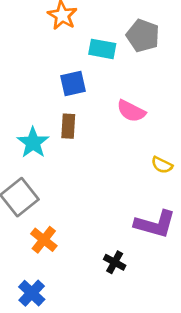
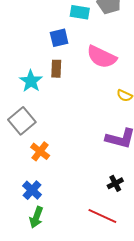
pink semicircle: (131, 111) -> (102, 57), size x1.4
black cross: (115, 262) -> (115, 183), moved, turned 35

